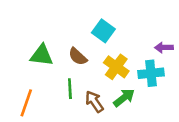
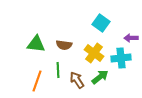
cyan square: (103, 31) -> (101, 23), moved
brown semicircle: (78, 57) -> (64, 45), turned -35
orange line: (26, 103) -> (37, 81), moved

